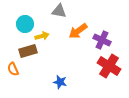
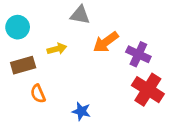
cyan circle: (25, 24) -> (18, 27), moved
brown rectangle: (28, 51) -> (23, 65), moved
orange semicircle: (13, 69) -> (38, 94), moved

